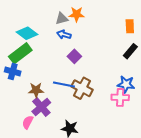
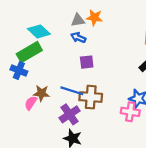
purple square: (74, 56) -> (87, 62), turned 32
brown cross: (82, 88) -> (91, 97), turned -30
purple cross: (41, 107) -> (70, 114), moved
pink semicircle: (28, 122) -> (31, 103), moved

